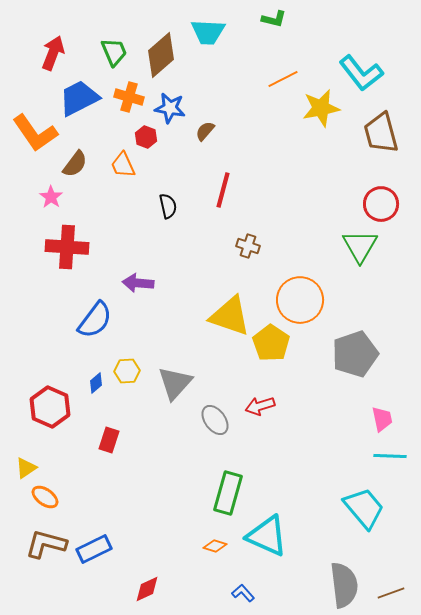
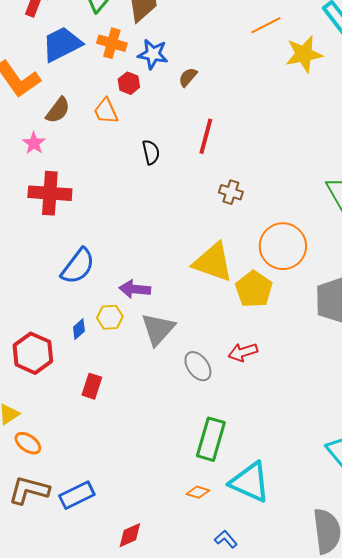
purple arrow: (138, 283) -> (135, 289), moved

